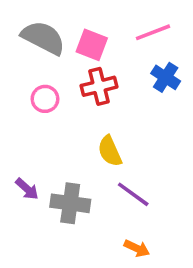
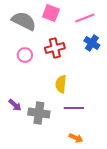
pink square: (92, 45) -> (51, 13), moved
yellow semicircle: (110, 151) -> (61, 84), turned 30
purple line: (133, 194) -> (74, 108), turned -36

